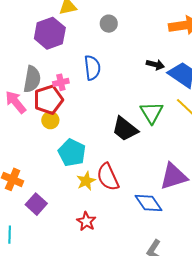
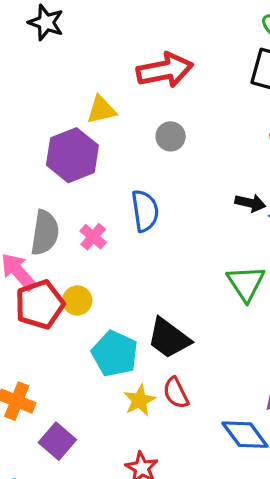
pink cross: (61, 82) -> (93, 237), turned -35
red pentagon: (48, 100) -> (40, 304), moved
black trapezoid: (125, 129) -> (169, 338), moved
red semicircle: (108, 177) -> (176, 393), size x0.7

